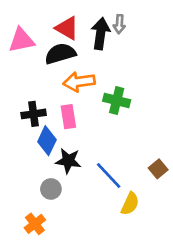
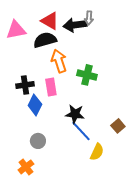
black arrow: (101, 34) -> (75, 25), turned -105
orange arrow: (79, 82) -> (59, 61), turned 80
black star: (68, 161) -> (75, 114), moved

